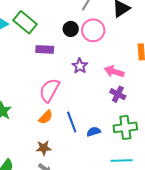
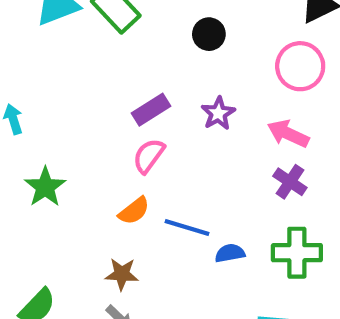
pink circle: (93, 30) -> (300, 66), moved
purple rectangle: (45, 49) -> (151, 110), moved, turned -42
pink semicircle: (49, 90) -> (149, 156), size x0.7
blue line: (72, 122) -> (187, 228), turned -60

